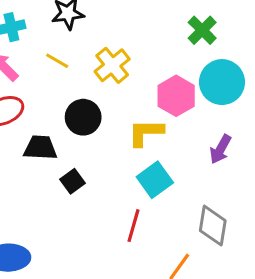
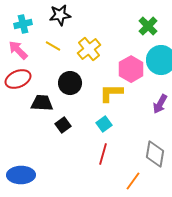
cyan square: (155, 180) -> (104, 124), moved, size x0.7

